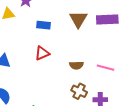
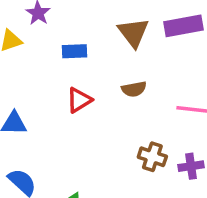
brown semicircle: (76, 65) -> (134, 89), moved

